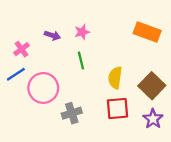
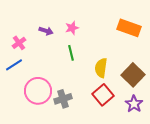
pink circle: (43, 88) -> (38, 91), moved
red square: (117, 109) -> (103, 95), turned -35

